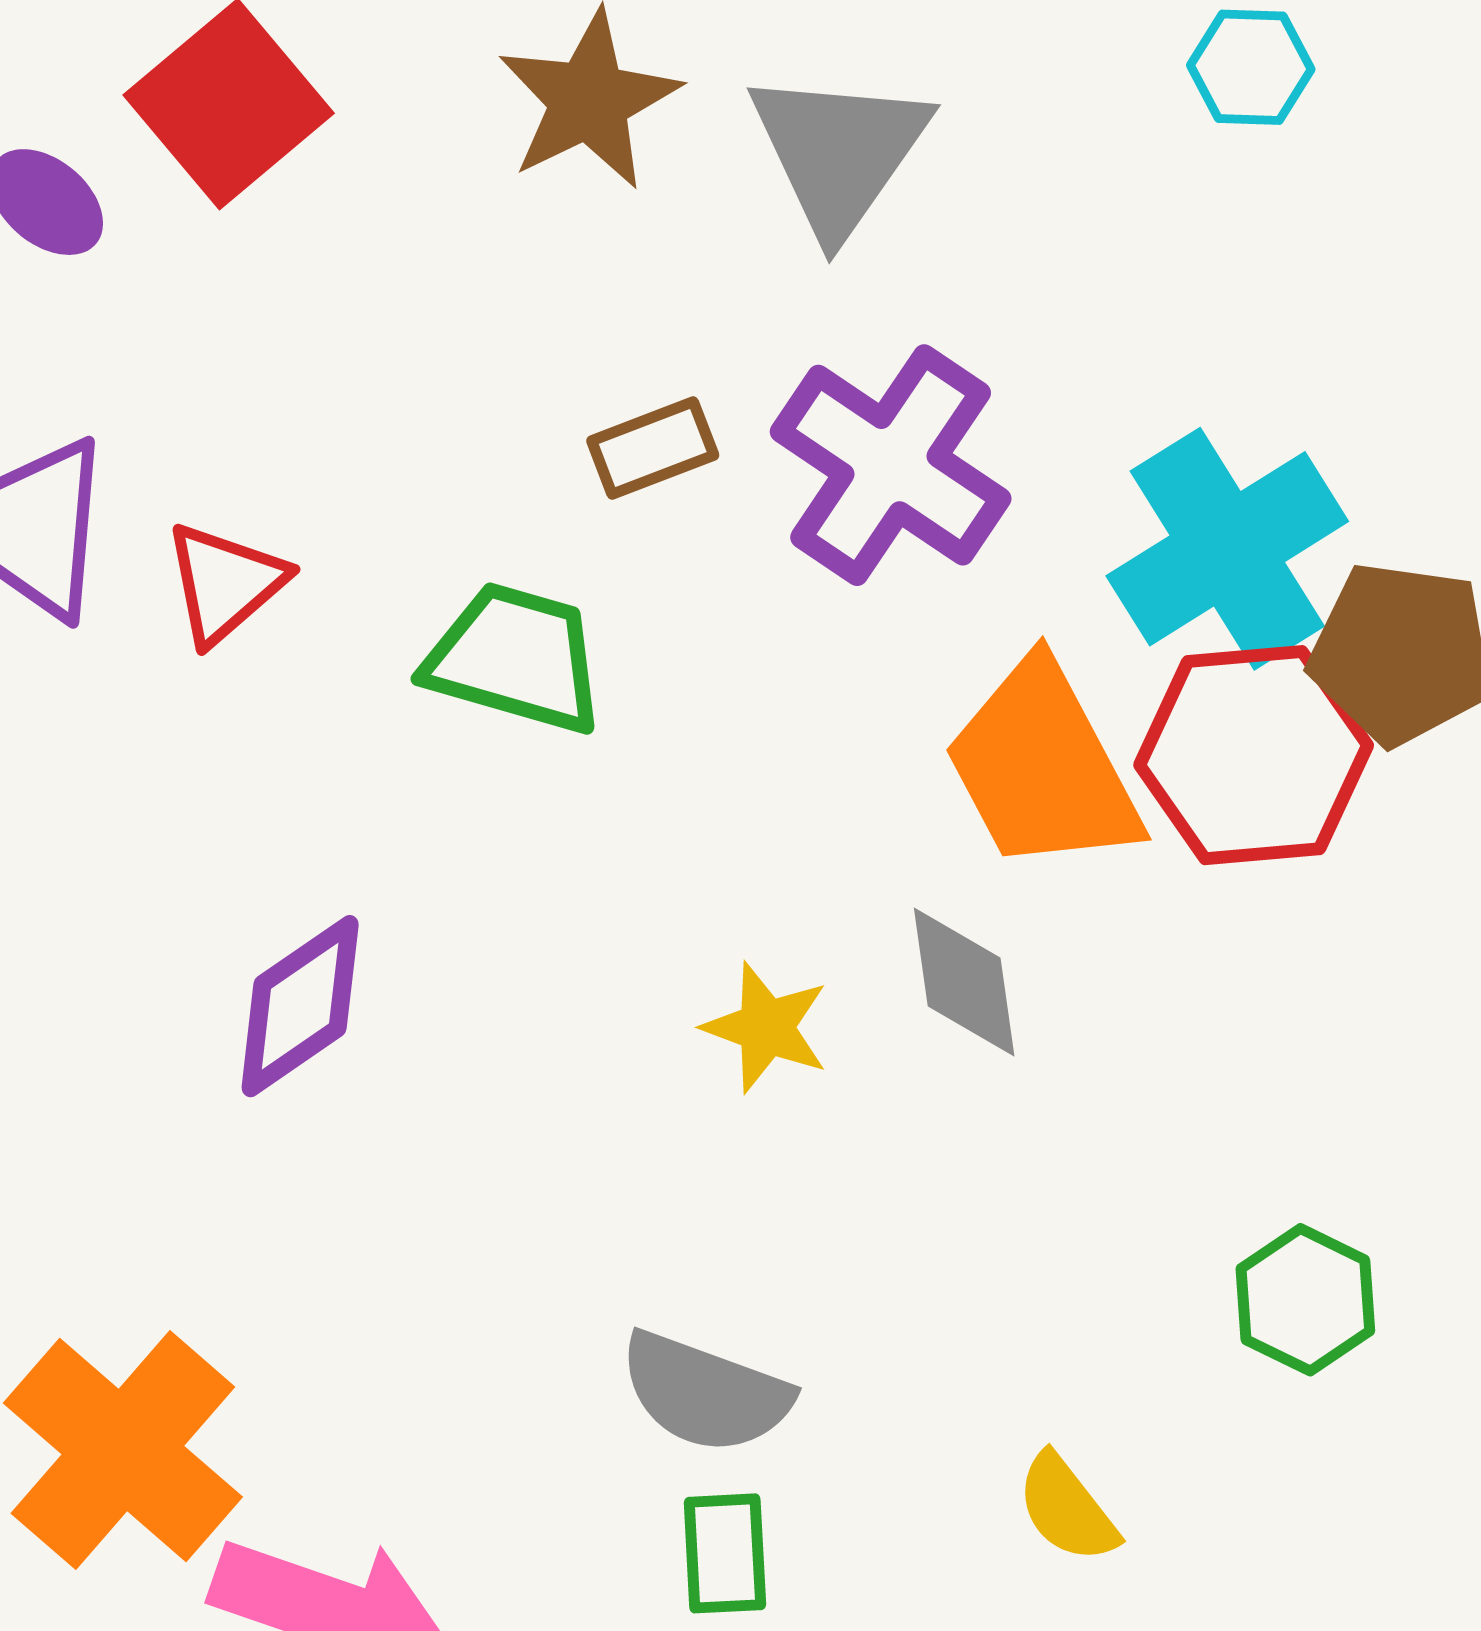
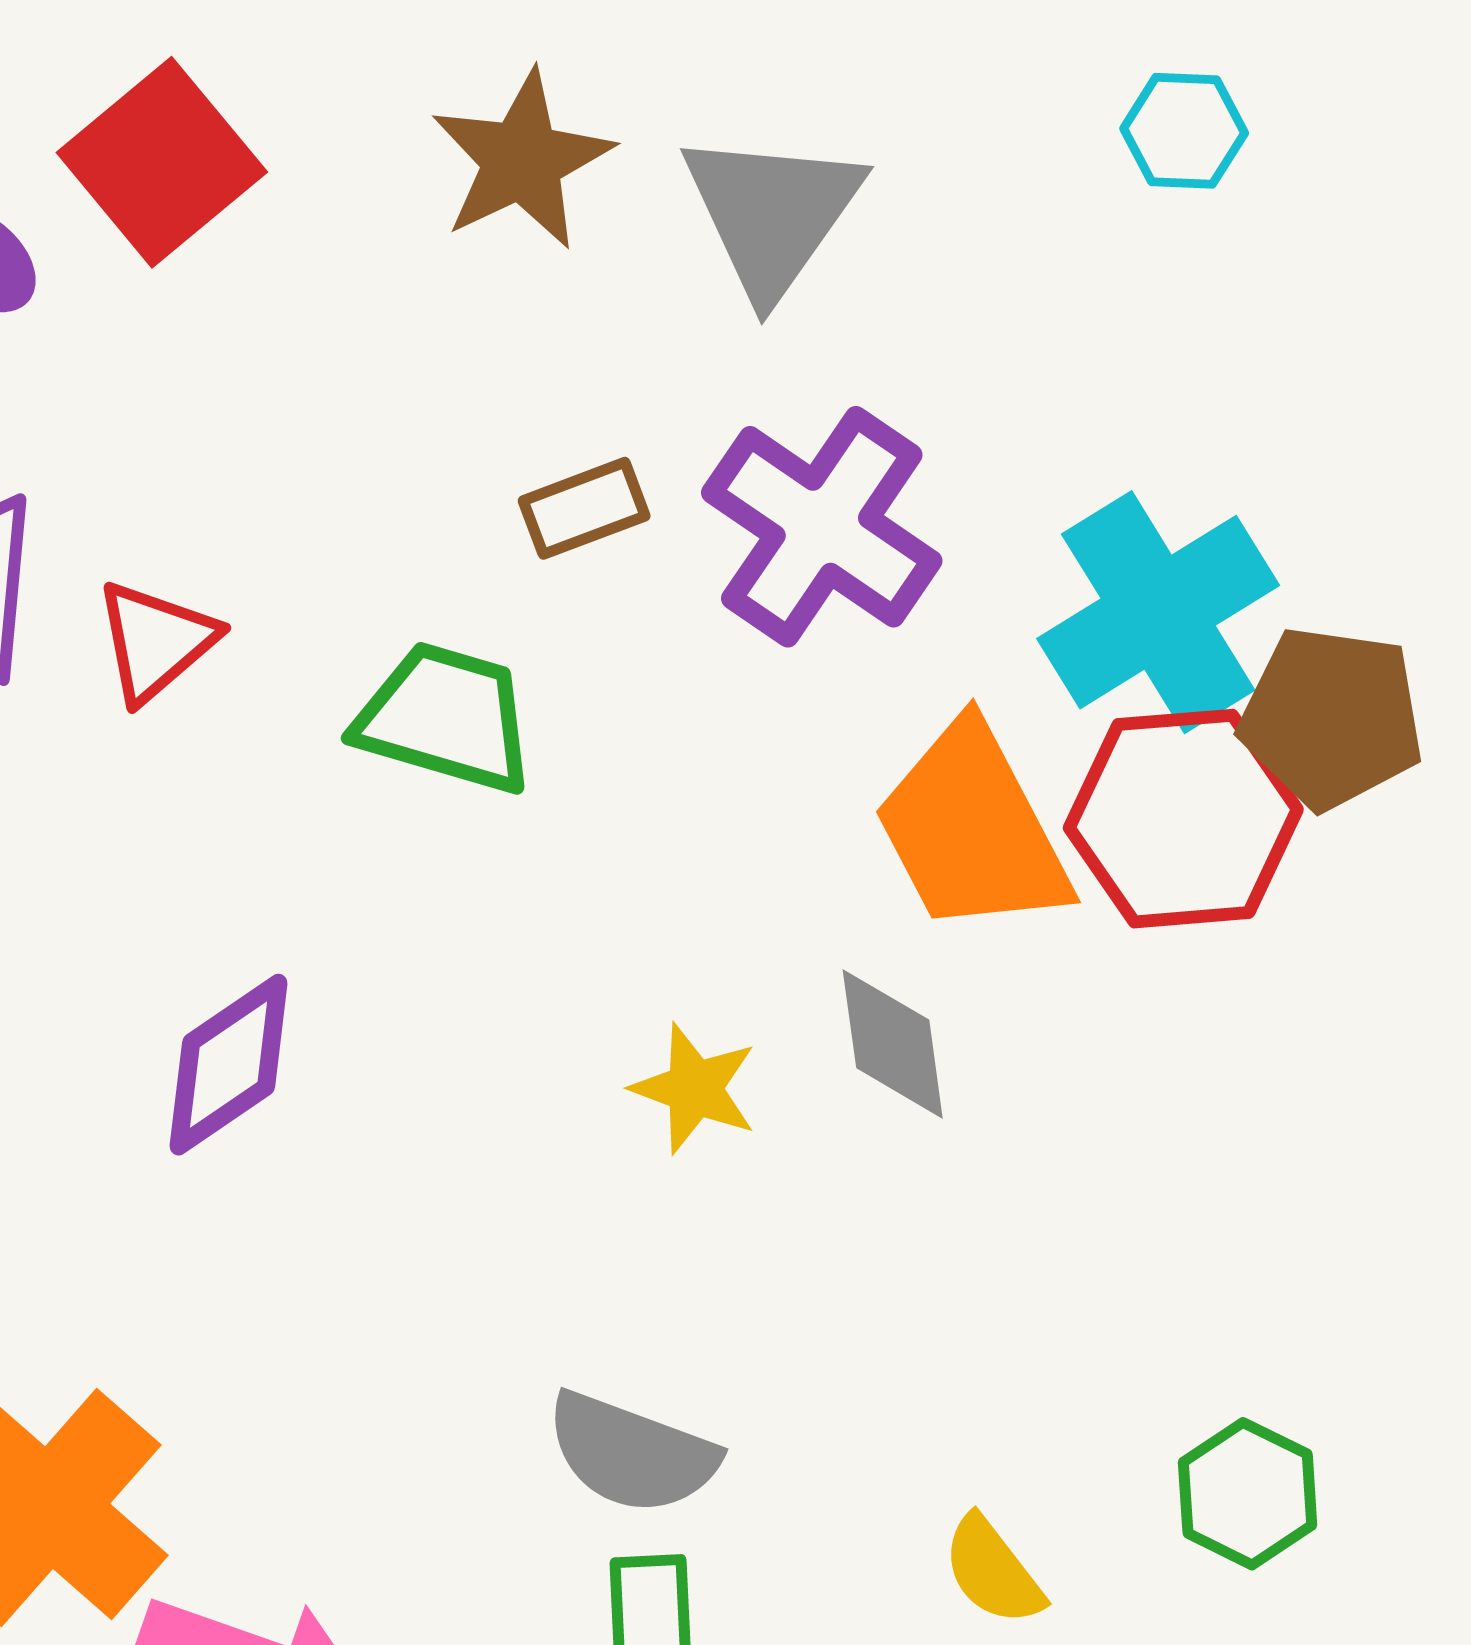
green hexagon: (1305, 1300) -> (1248, 1494), moved

